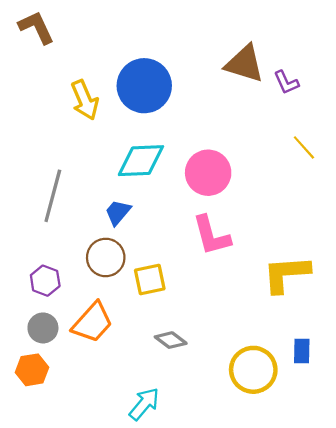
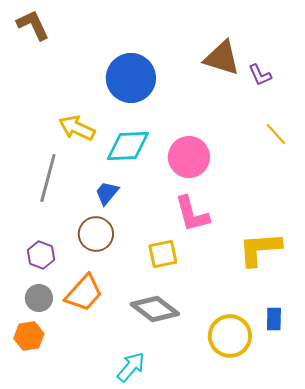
yellow arrow: (85, 100) -> (77, 128), moved, turned 138
yellow square: (150, 280) -> (163, 254), moved
gray diamond: (171, 340) -> (155, 309), size x1.6

